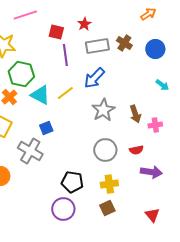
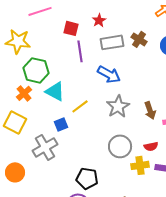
blue arrow: (94, 78) -> (109, 74), turned -105
yellow line: (65, 93) -> (80, 106), moved
gray cross: (30, 151) -> (45, 147), turned 30
yellow cross: (109, 184) -> (140, 165), moved

